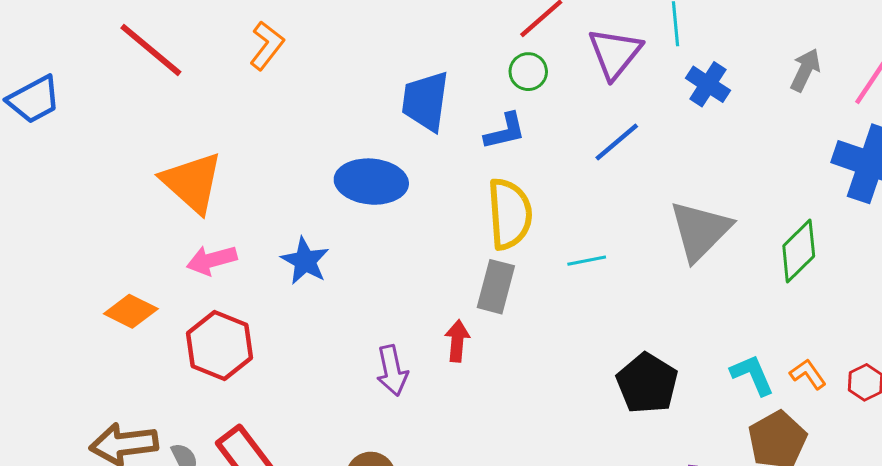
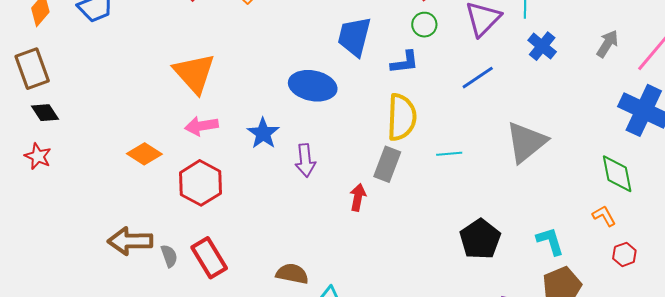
green diamond: (799, 251) -> (617, 174), moved, turned -63
purple arrow: (392, 371) -> (305, 160), moved
orange L-shape: (808, 374) -> (604, 216), moved

